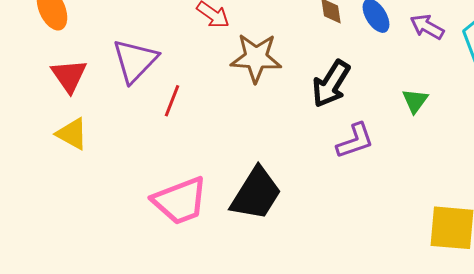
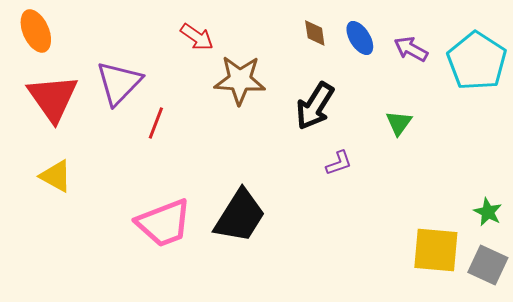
red triangle: (69, 76) -> (53, 98), size x1.4
yellow triangle: (72, 134) -> (56, 176), moved
purple L-shape: (355, 141) -> (339, 163), size x0.7

